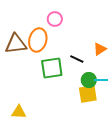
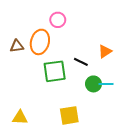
brown triangle: (16, 44) -> (17, 46), size x0.6
yellow square: (88, 94) -> (69, 115), moved

